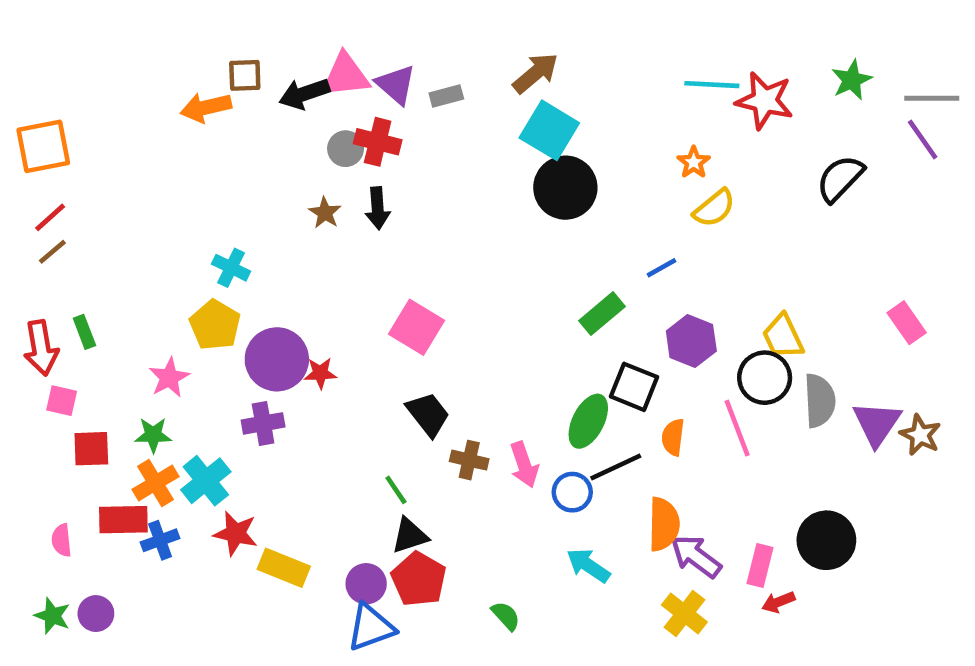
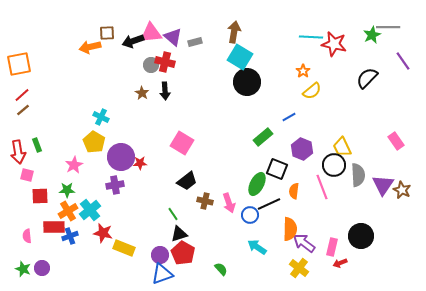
brown arrow: (536, 73) -> (234, 32), turned -40
gray line: (932, 98) -> (388, 27), moved
black trapezoid: (428, 414) -> (187, 181), turned 90

